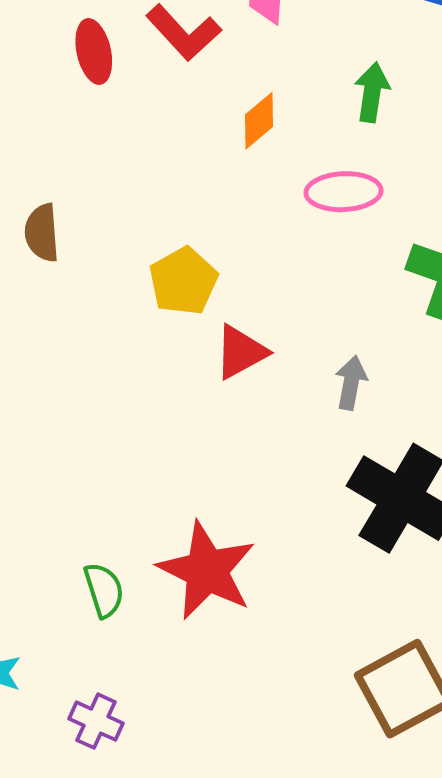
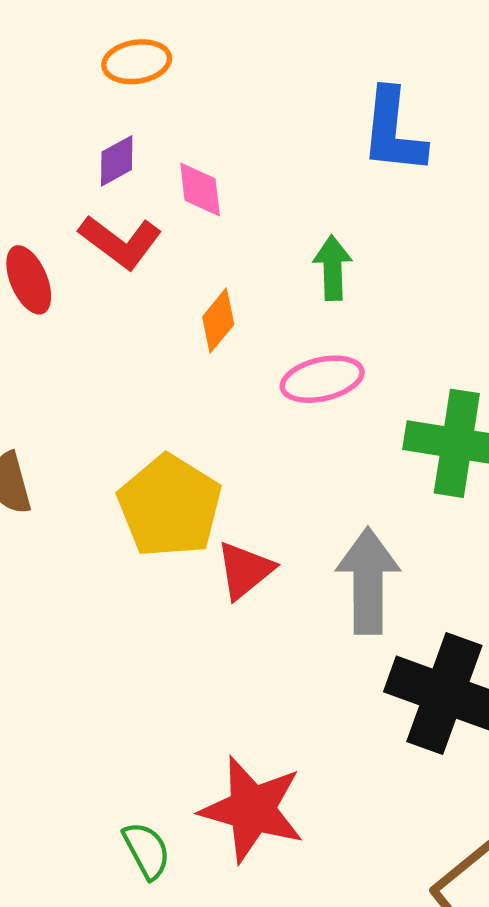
yellow pentagon: (183, 281) -> (170, 506), size x1.4
gray arrow: (351, 383) -> (368, 581), size x1.8

